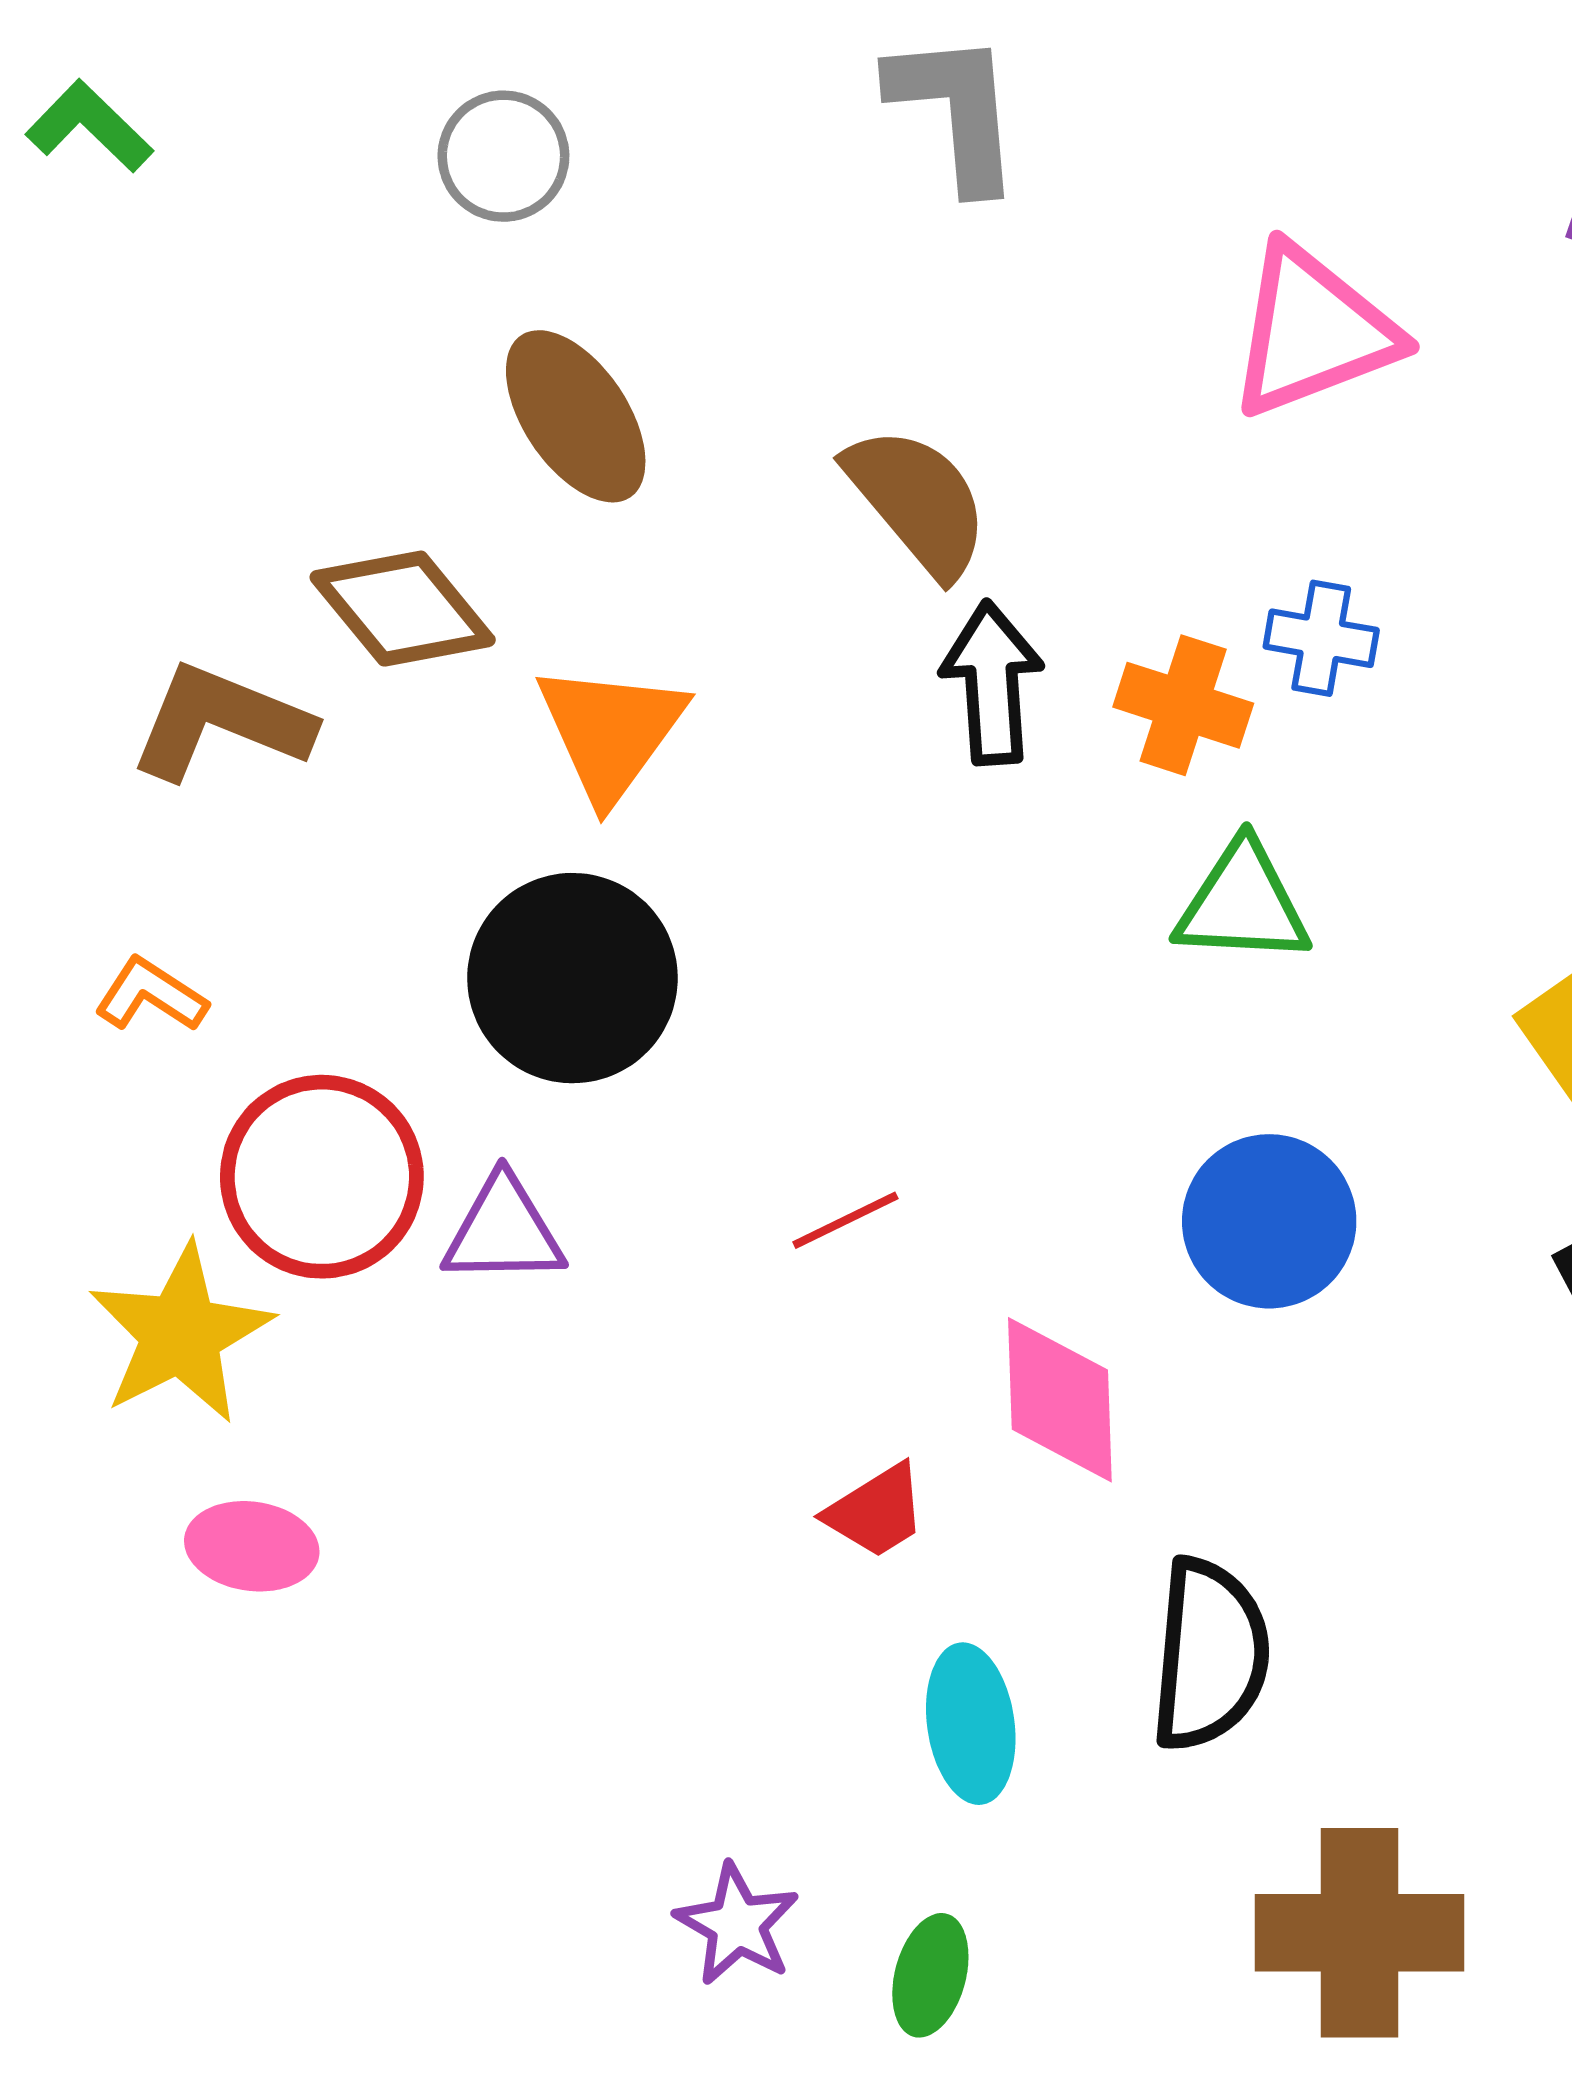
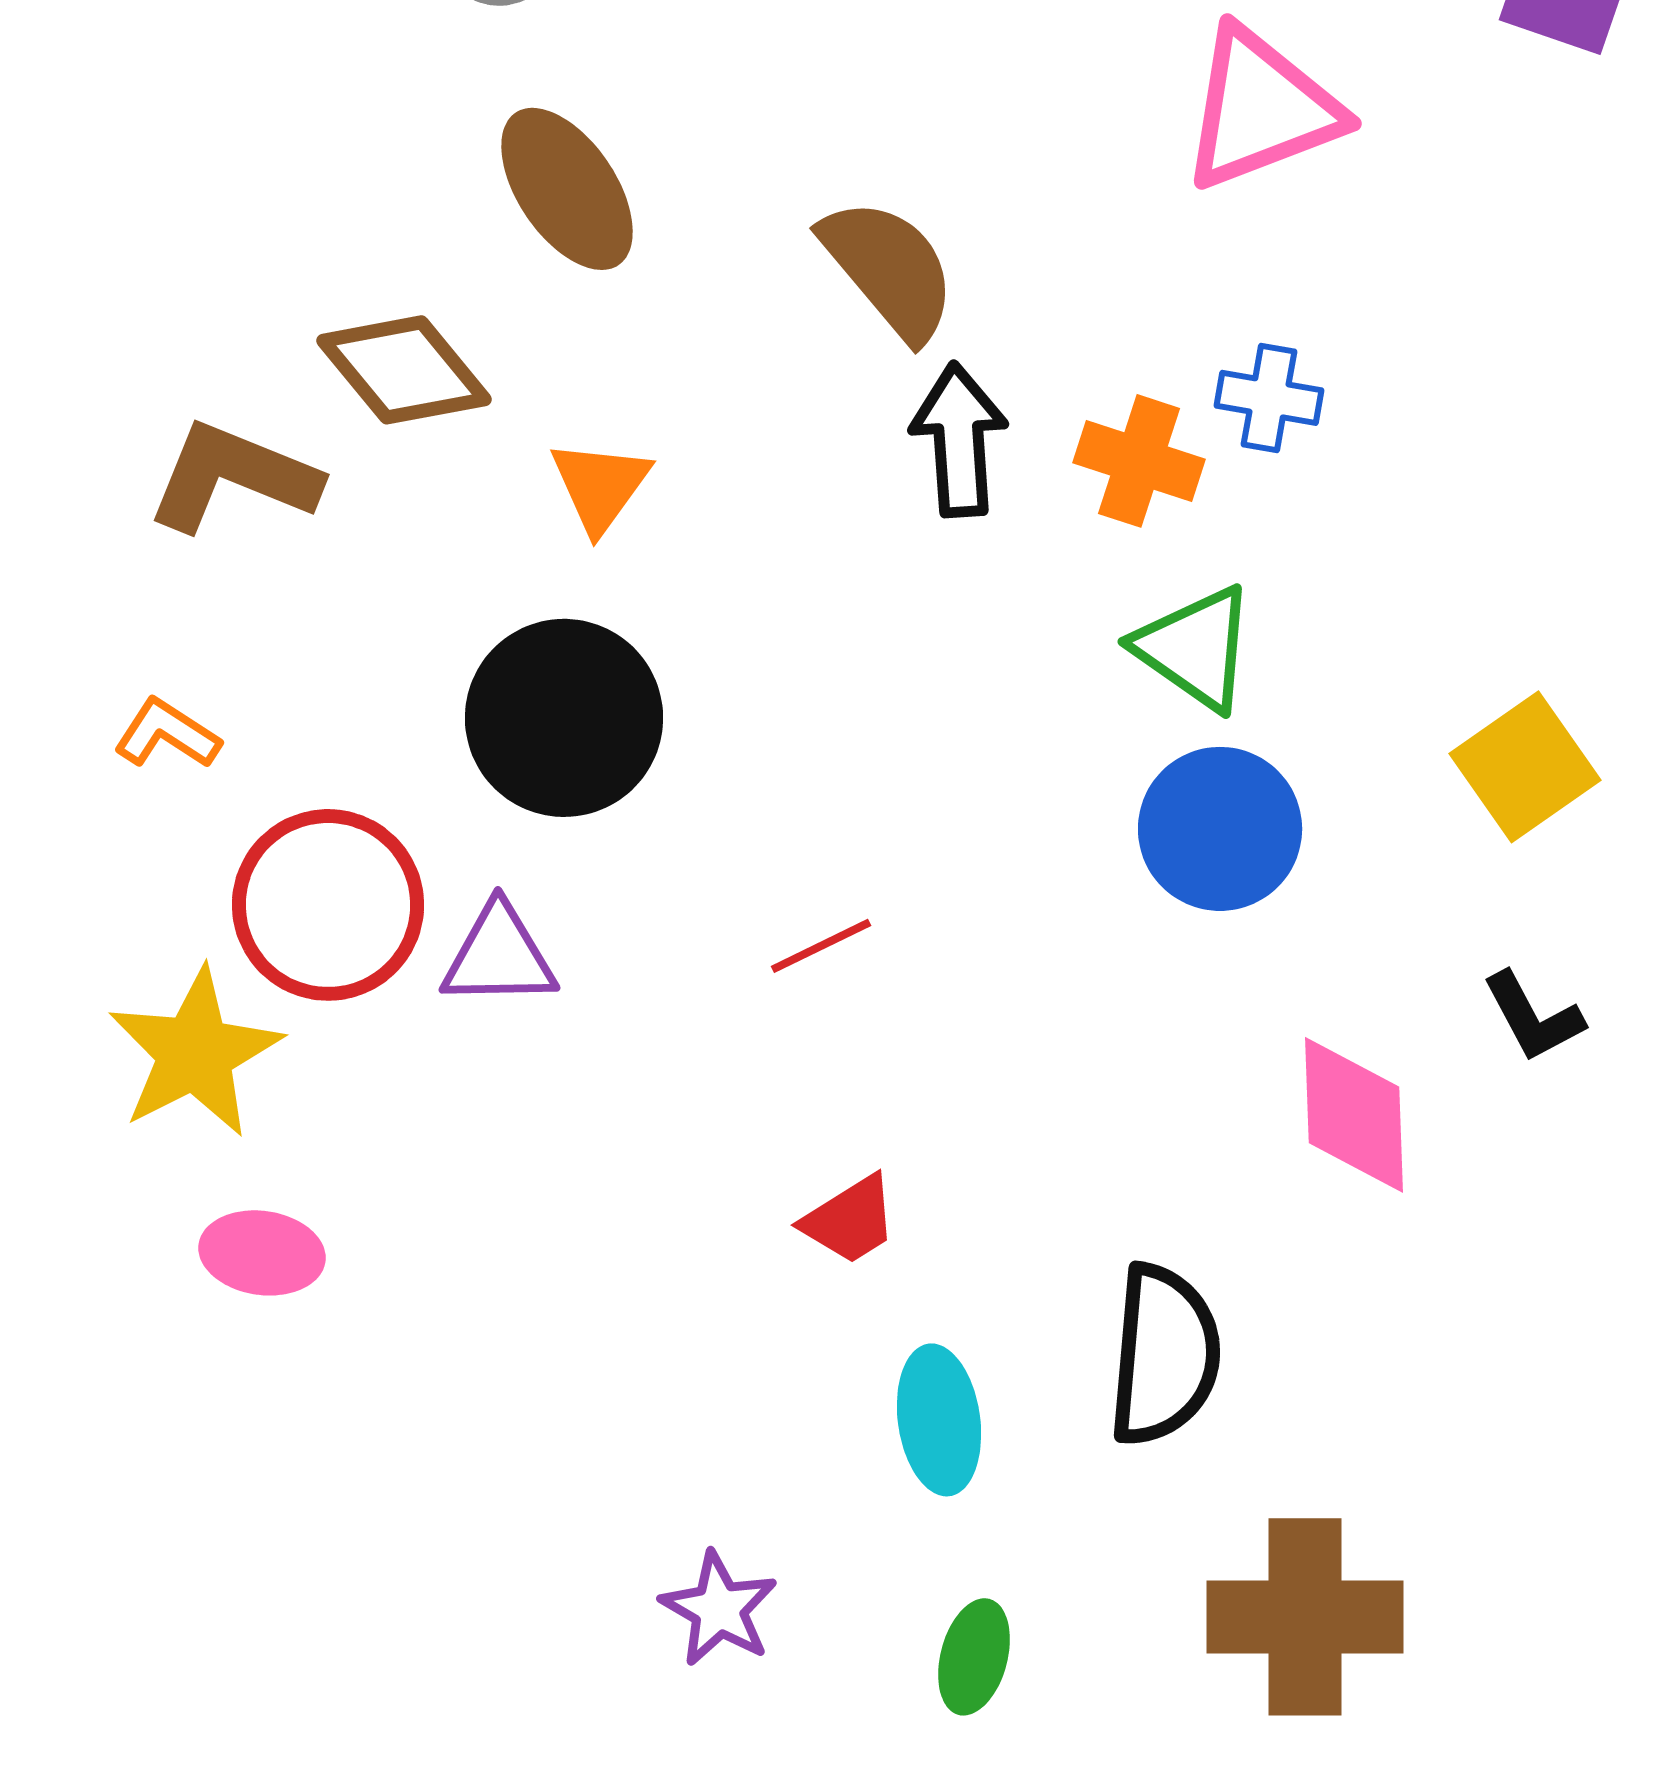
orange triangle: (611, 732) -> (600, 486), size x0.7
green triangle: (1243, 904) -> (1195, 648), turned 32
blue circle: (1269, 1221) -> (1220, 829), moved
pink diamond: (1060, 1400) -> (1354, 1115), moved
green ellipse: (930, 1975) -> (974, 1657), moved

